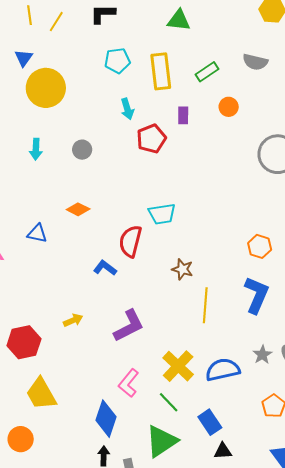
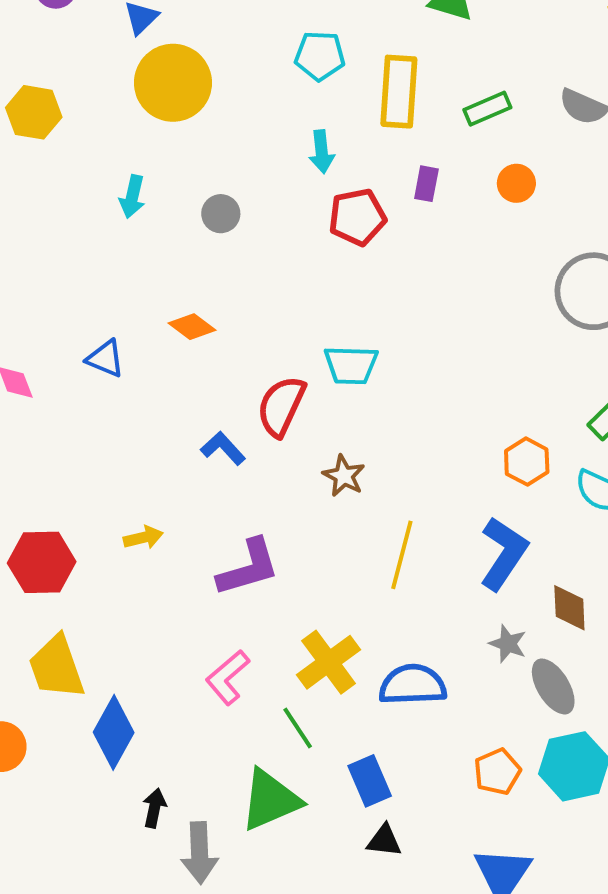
brown star: (182, 269) -> (344, 476), moved
gray star: (262, 355) -> (508, 644), moved, turned -30
blue diamond: (106, 419) -> (114, 732), moved

